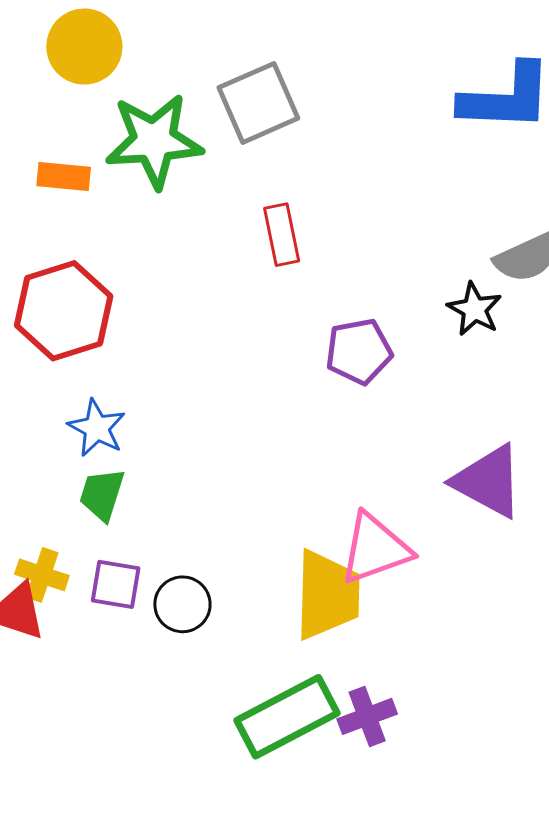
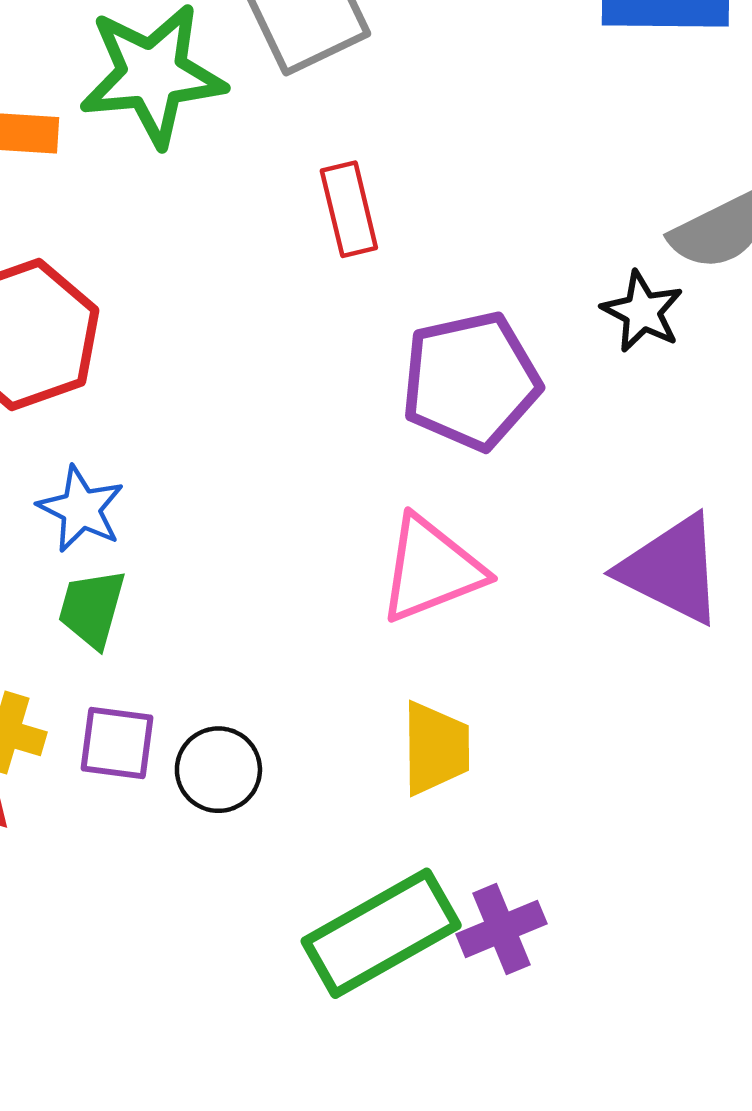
purple pentagon: (359, 351) -> (471, 381), size x1.4
pink triangle: (375, 549) -> (431, 569), moved
yellow trapezoid: (327, 595) -> (436, 748), size x0.7

